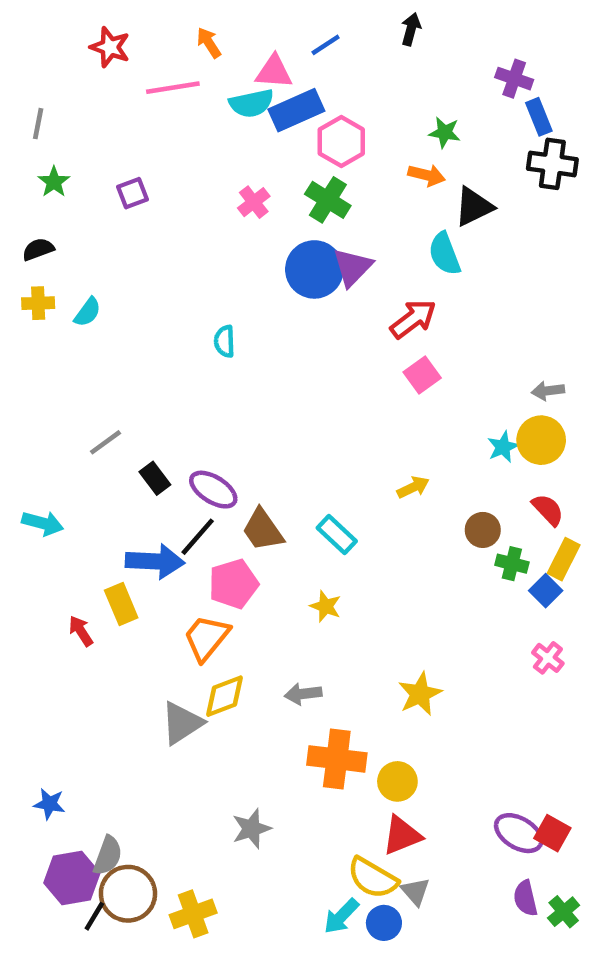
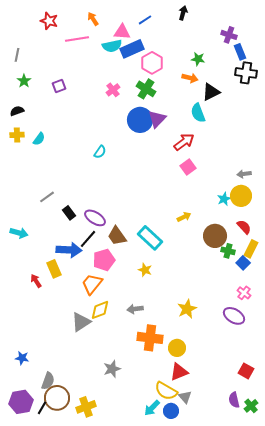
cyan semicircle: (225, 341) -> (100, 152), turned -144
brown circle: (483, 530) -> (215, 236), size x1.5
cyan rectangle: (337, 534) -> (150, 238), size x1.4
purple ellipse: (519, 833) -> (234, 316), moved
purple hexagon: (72, 878) -> (21, 402), moved

